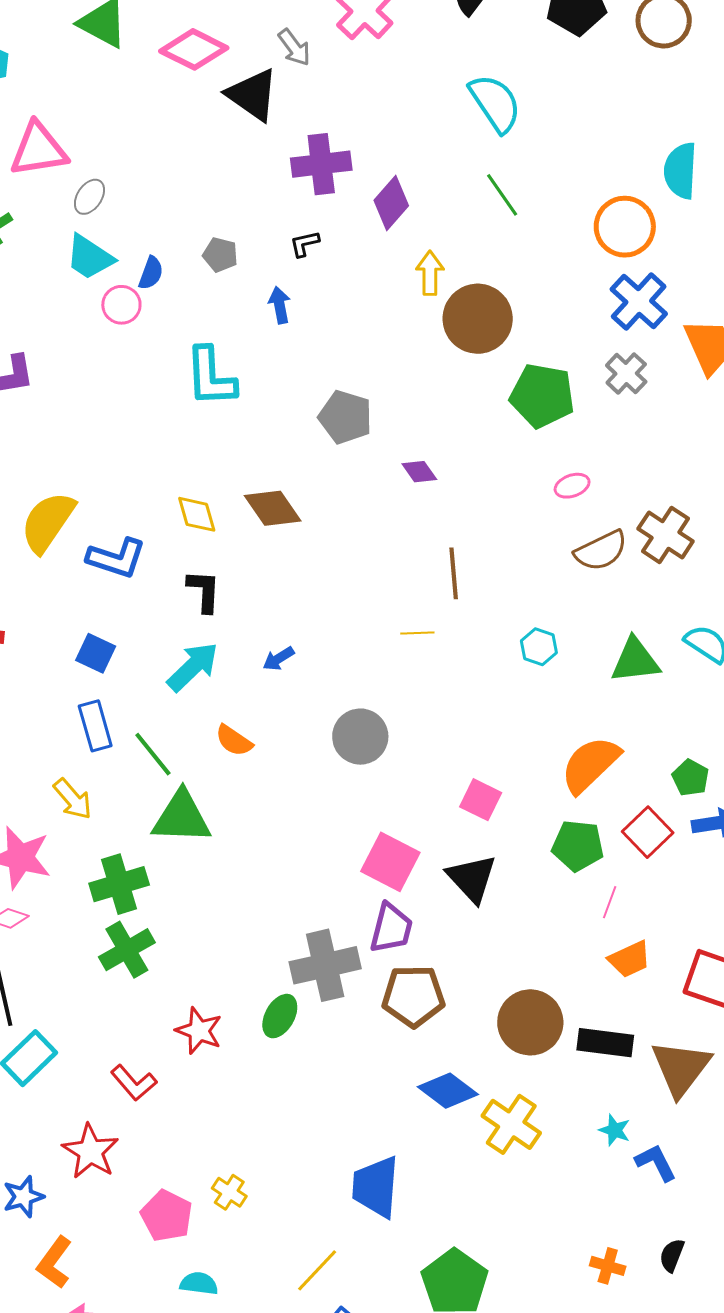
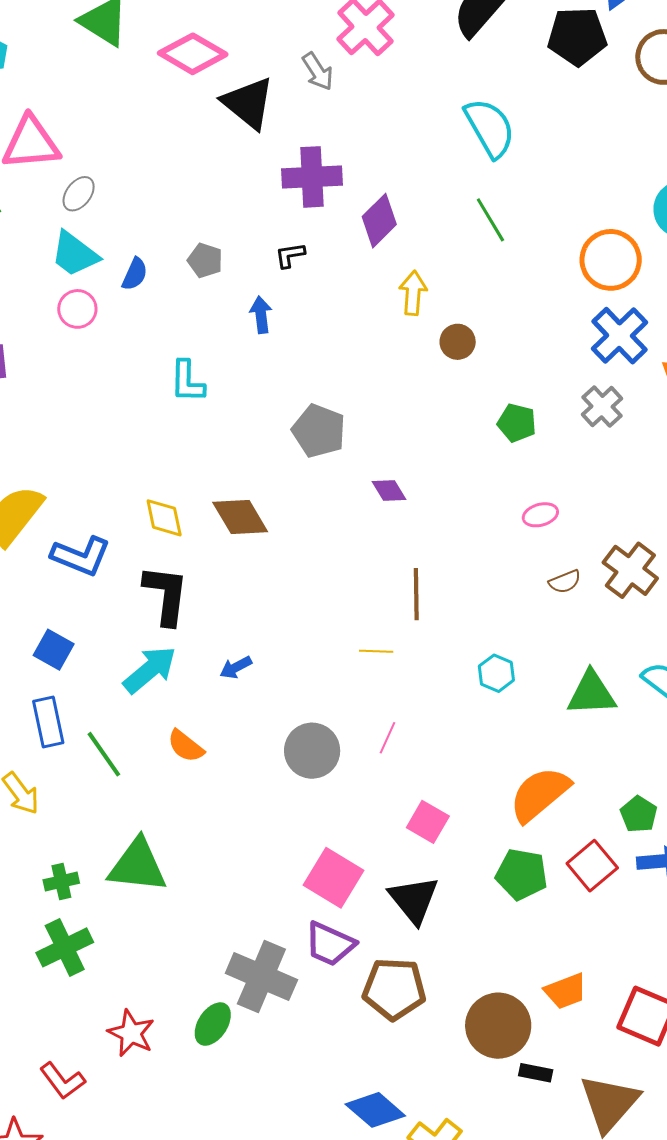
gray arrow: (294, 48) -> (318, 72), moved
pink circle: (121, 305) -> (77, 309), moved
brown circle: (478, 319) -> (458, 342), size x0.5
cyan L-shape: (211, 377) -> (187, 381), size x0.7
green pentagon: (542, 396) -> (517, 423), size x0.6
brown semicircle: (601, 551) -> (565, 582), size x0.6
black L-shape: (204, 591) -> (166, 595), size x1.4
green triangle: (182, 817) -> (138, 866), moved
green cross: (119, 884) -> (61, 882), size x0.6
pink line: (610, 902) -> (387, 738), moved
purple trapezoid: (391, 928) -> (330, 944), turned 96
gray cross: (325, 965) -> (261, 977), turned 32
brown pentagon: (413, 996) -> (394, 989), moved
brown circle: (530, 1022) -> (498, 1026), moved
black rectangle: (605, 1043) -> (536, 1073), size x0.6

